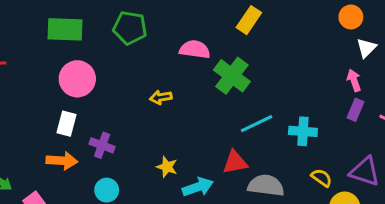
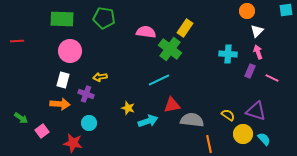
yellow rectangle: (249, 20) -> (185, 28), moved
pink arrow: (354, 80) -> (258, 52), moved
yellow arrow: (161, 97) -> (100, 77), moved
cyan line: (257, 124) -> (159, 80), moved
cyan cross: (303, 131) -> (228, 54), moved

